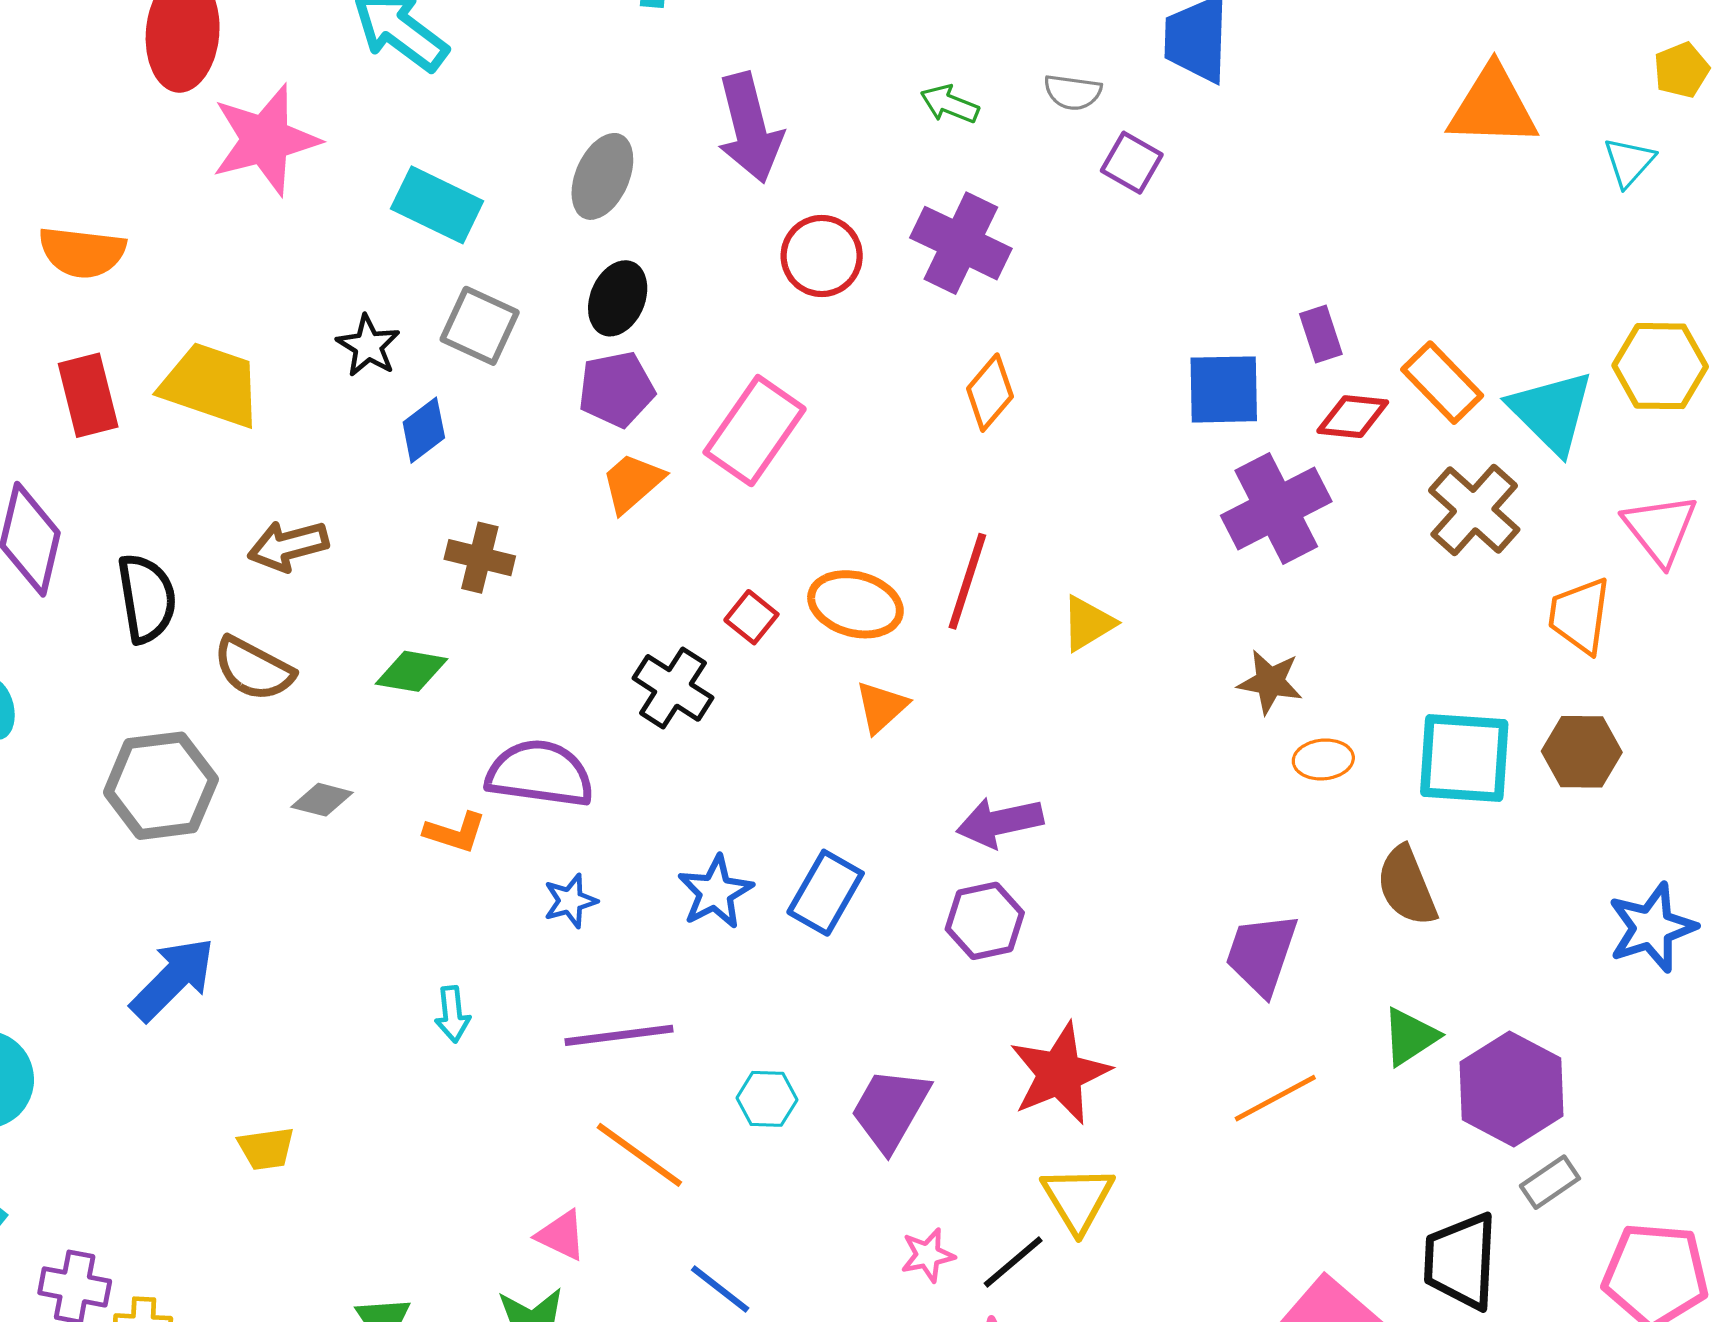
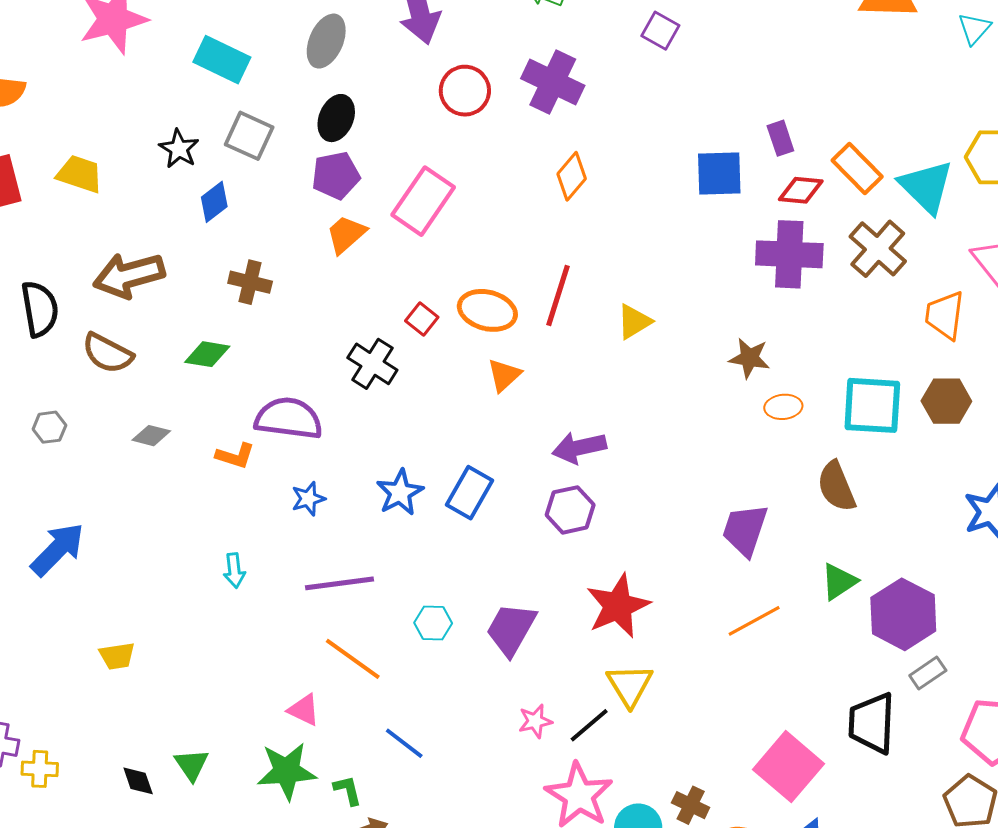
yellow trapezoid: (211, 385) -> (80, 174), size x0.7
purple cross: (1276, 508) -> (789, 254), moved, turned 30
brown arrow: (288, 546) -> (129, 275), size x1.4
gray hexagon: (161, 786) -> (49, 427), size x0.5

